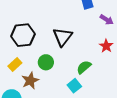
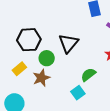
green circle: (46, 62) -> (47, 58), moved
brown star: (30, 81) -> (41, 78), moved

